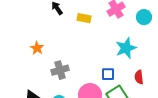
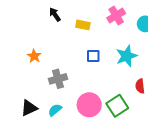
blue square: (108, 74) -> (93, 56), moved

